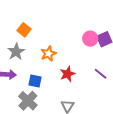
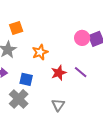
orange square: (24, 30) -> (16, 28), turned 32
purple line: (101, 74) -> (81, 72), moved

